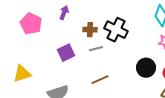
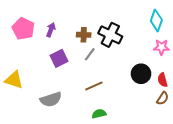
purple arrow: (64, 13) -> (51, 30), moved
gray line: (96, 49) -> (90, 54), turned -40
yellow triangle: (22, 74) -> (14, 80), turned 36

